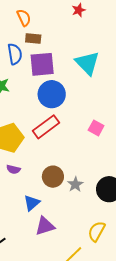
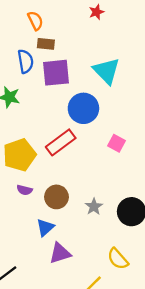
blue circle: (52, 94) -> (83, 108), moved
brown circle: (53, 177) -> (56, 197), moved
yellow semicircle: (97, 231) -> (118, 259), turned -70

